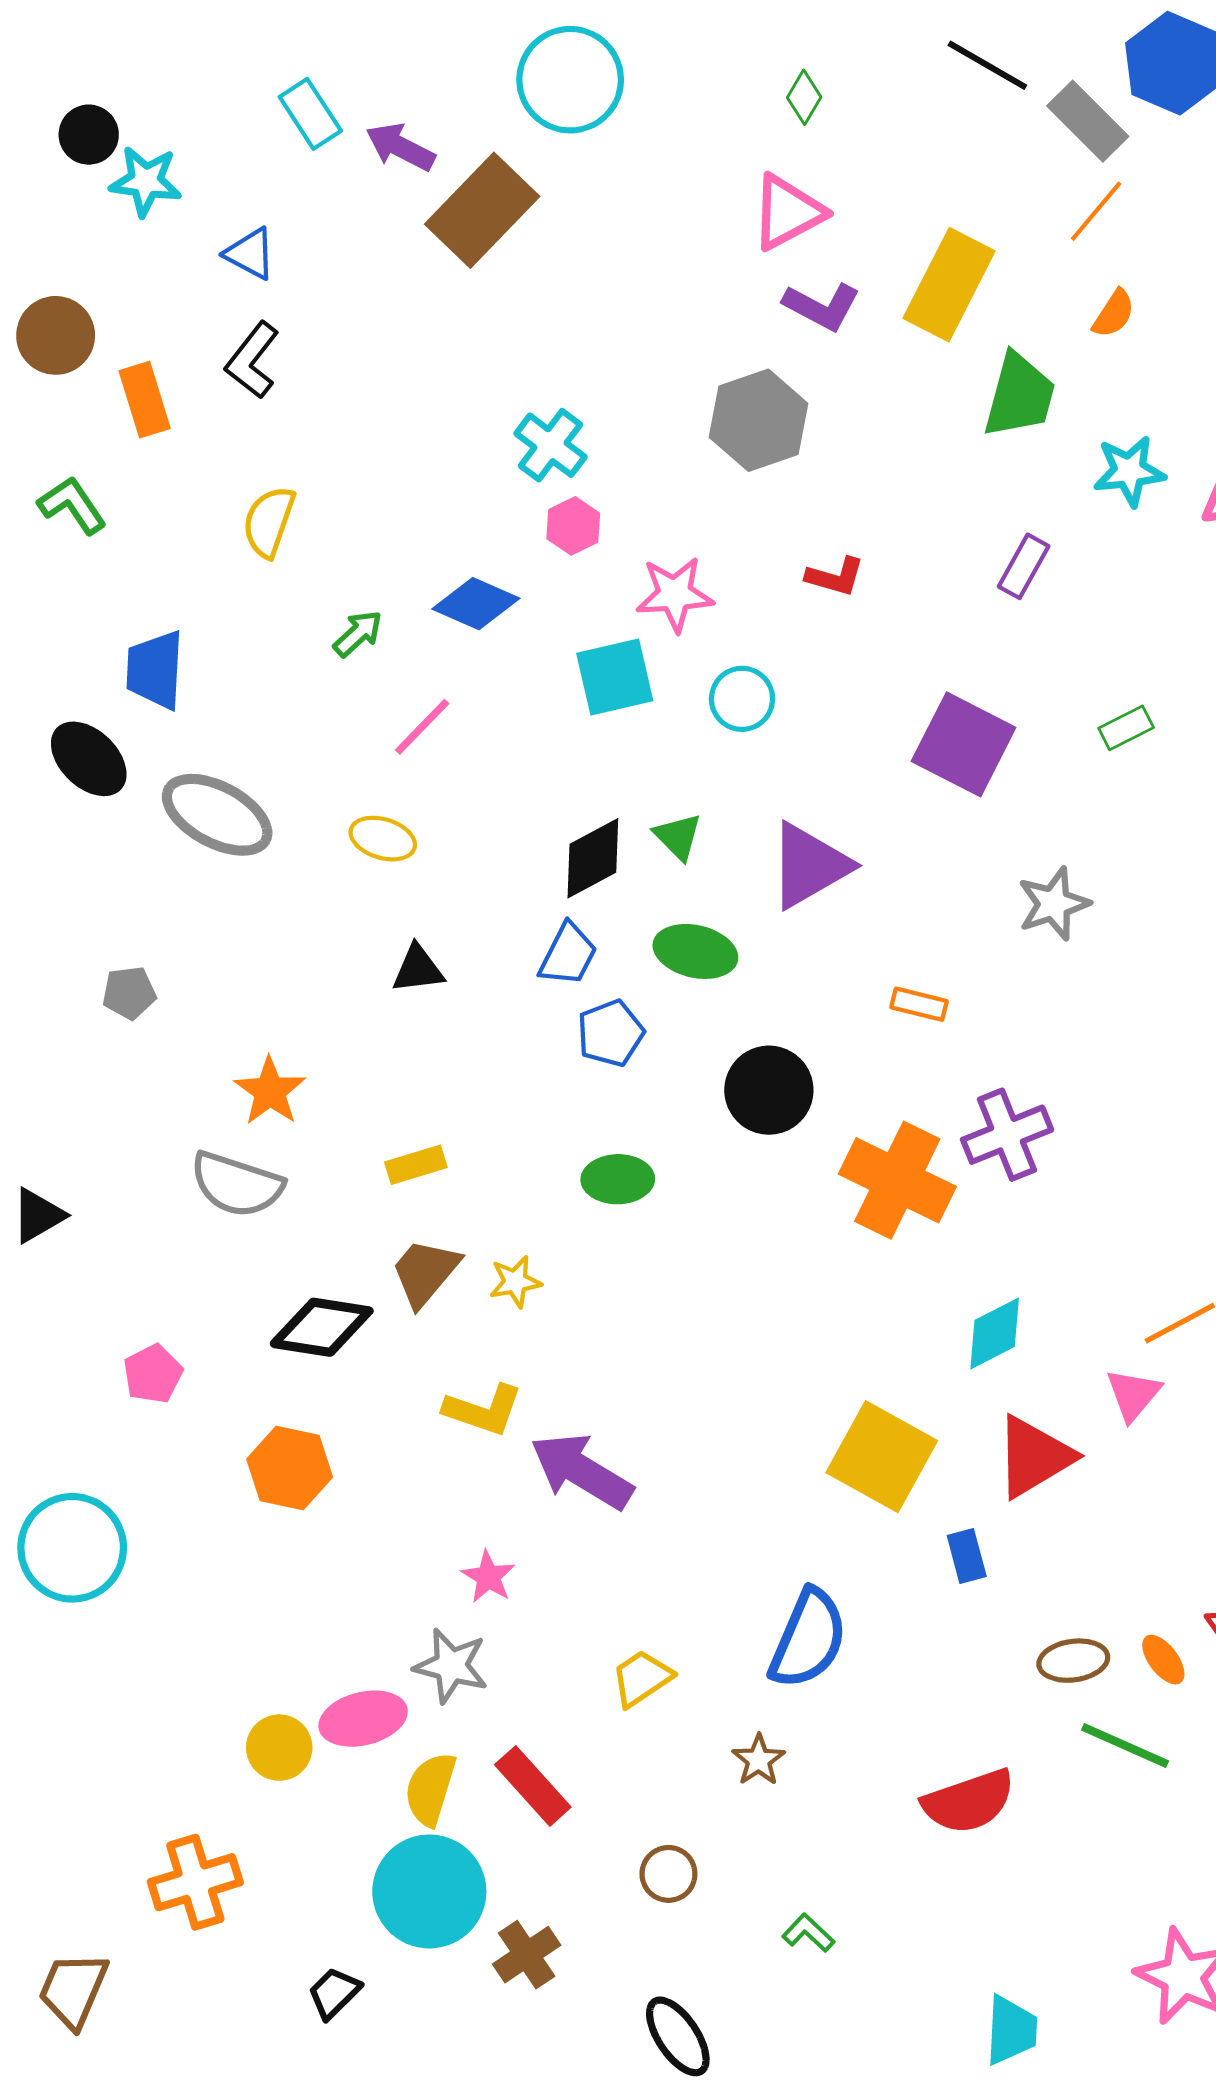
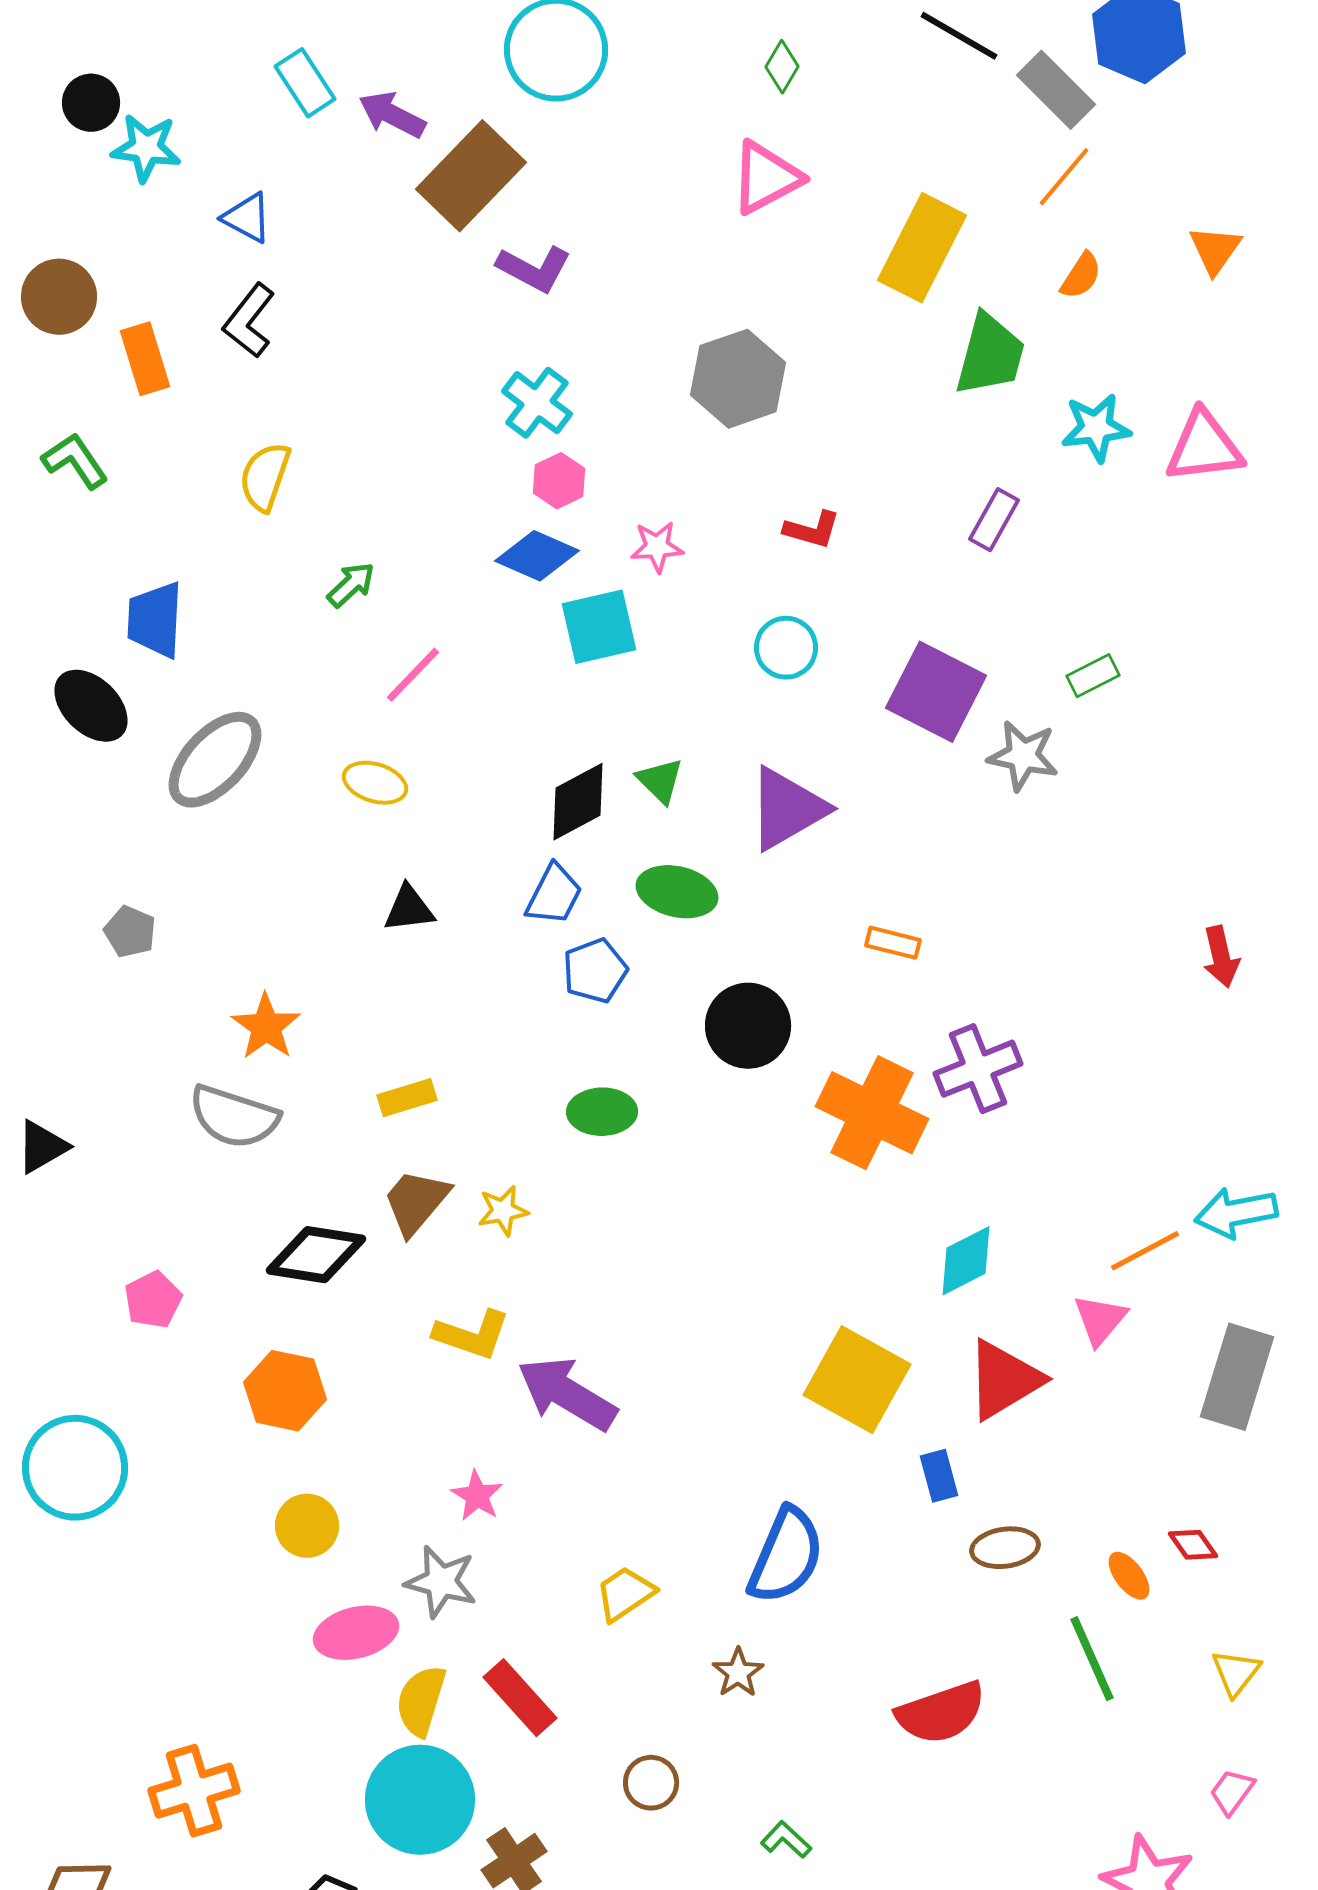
purple L-shape: (822, 306) -> (534, 269), moved
pink star: (675, 594) -> (657, 547), size x0.7
blue diamond: (476, 604) -> (537, 556), moved
cyan circle: (742, 699) -> (786, 648), moved
gray ellipse: (217, 815) -> (215, 760), turned -75
gray star: (1054, 904) -> (1023, 756), moved, turned 30
gray pentagon: (129, 993) -> (130, 932), turned 30
brown ellipse: (1073, 1661) -> (1005, 1548), moved
green line: (1125, 1746) -> (1092, 1659), turned 42
yellow circle: (279, 1748) -> (307, 1526), moved

